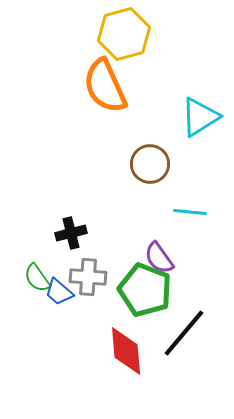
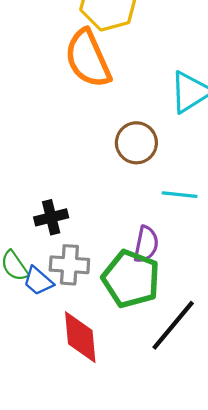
purple semicircle: (159, 258) -> (146, 244), turned -132
red diamond: (126, 351) -> (80, 337), moved

